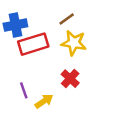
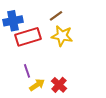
red cross: (70, 79) -> (59, 85), moved
purple line: (24, 90) -> (27, 71), moved

